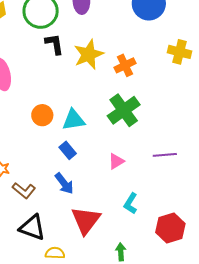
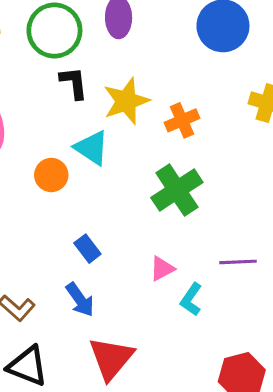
orange circle: (42, 115) -> (51, 175), moved
cyan triangle: (74, 120) -> (92, 148), moved, turned 40
cyan L-shape: (131, 203) -> (191, 299), moved

